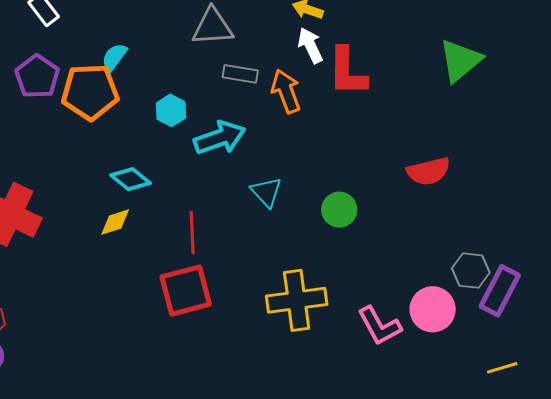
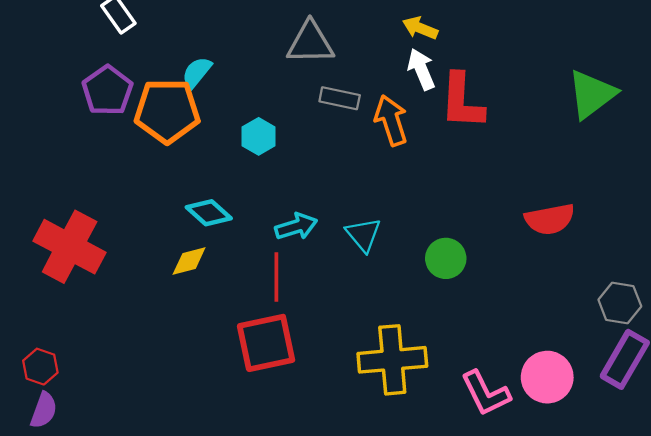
cyan arrow: (220, 138) -> (296, 227), moved, size x0.7
gray hexagon: (471, 271) -> (620, 303), moved

